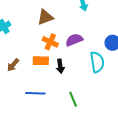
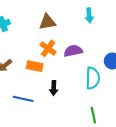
black arrow: (60, 66) -> (54, 88), moved
green line: (73, 99) -> (93, 115), moved

